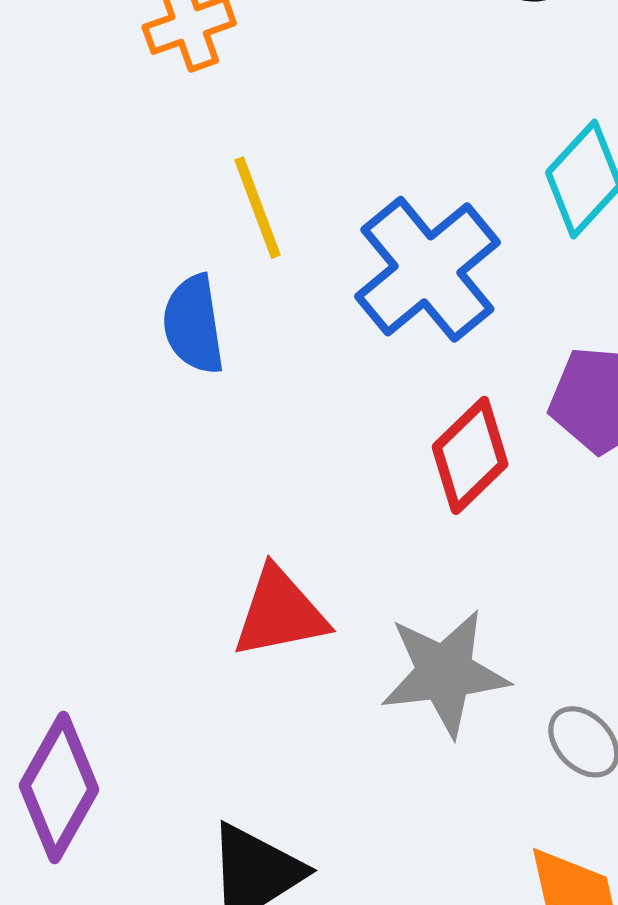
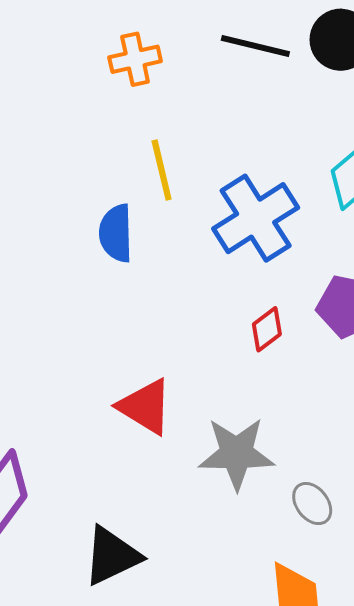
red diamond: (470, 455) -> (267, 329), size x0.7
red triangle: (280, 613) -> (145, 407), turned 36

